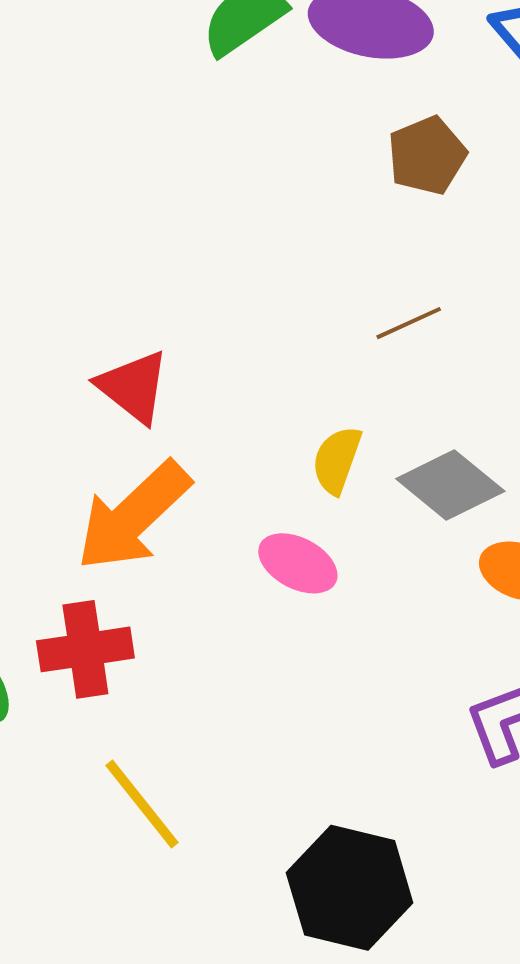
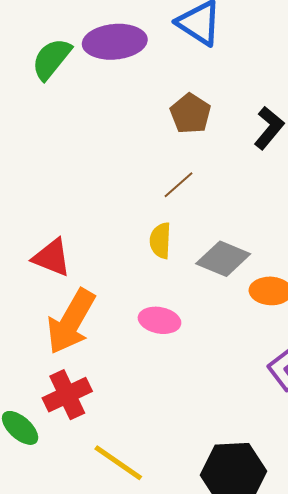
brown pentagon: (427, 156) -> (191, 114), moved
yellow semicircle: (337, 460) -> (160, 241), moved

